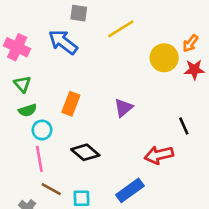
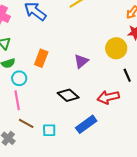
yellow circle: (164, 58) -> (116, 48), moved
black diamond: (85, 152) -> (68, 95), moved

